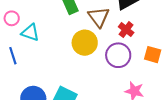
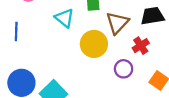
cyan triangle: (30, 32) -> (65, 18), moved
purple circle: (118, 55) -> (124, 69), size x0.7

